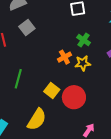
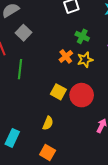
green line: (18, 79) -> (20, 69), moved
yellow semicircle: (37, 119) -> (48, 123), size x0.6

